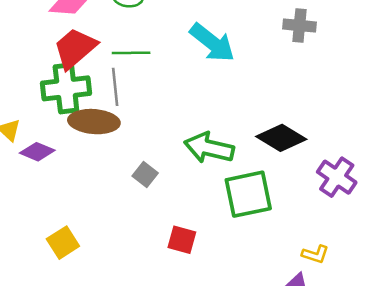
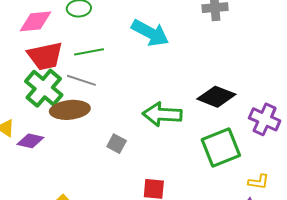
red trapezoid: (75, 48) -> (45, 56), turned -141
gray line: (115, 87) -> (81, 80), turned -56
green cross: (66, 88) -> (44, 88), turned -33
green square: (248, 194) -> (221, 148), moved

